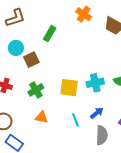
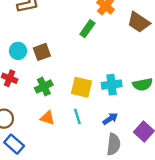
green rectangle: (50, 34) -> (87, 29), moved
cyan circle: (16, 48) -> (18, 51), moved
cyan line: (75, 120) -> (77, 116), moved

